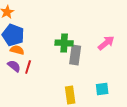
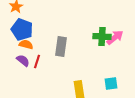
green cross: (64, 43) -> (102, 36), moved
gray rectangle: (75, 55) -> (61, 46), moved

